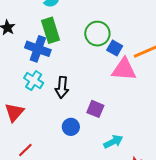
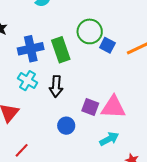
green rectangle: (50, 30) -> (61, 50), moved
blue cross: (38, 49) -> (31, 49), turned -30
pink triangle: (124, 69) -> (113, 107), moved

